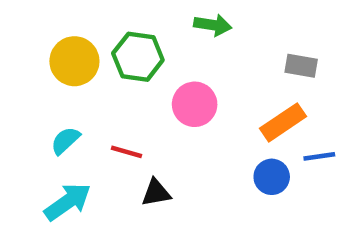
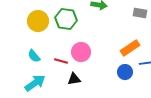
gray rectangle: (301, 66) -> (140, 13), moved
pink circle: (195, 104) -> (81, 52), moved
cyan semicircle: (65, 141) -> (34, 56), turned -88

